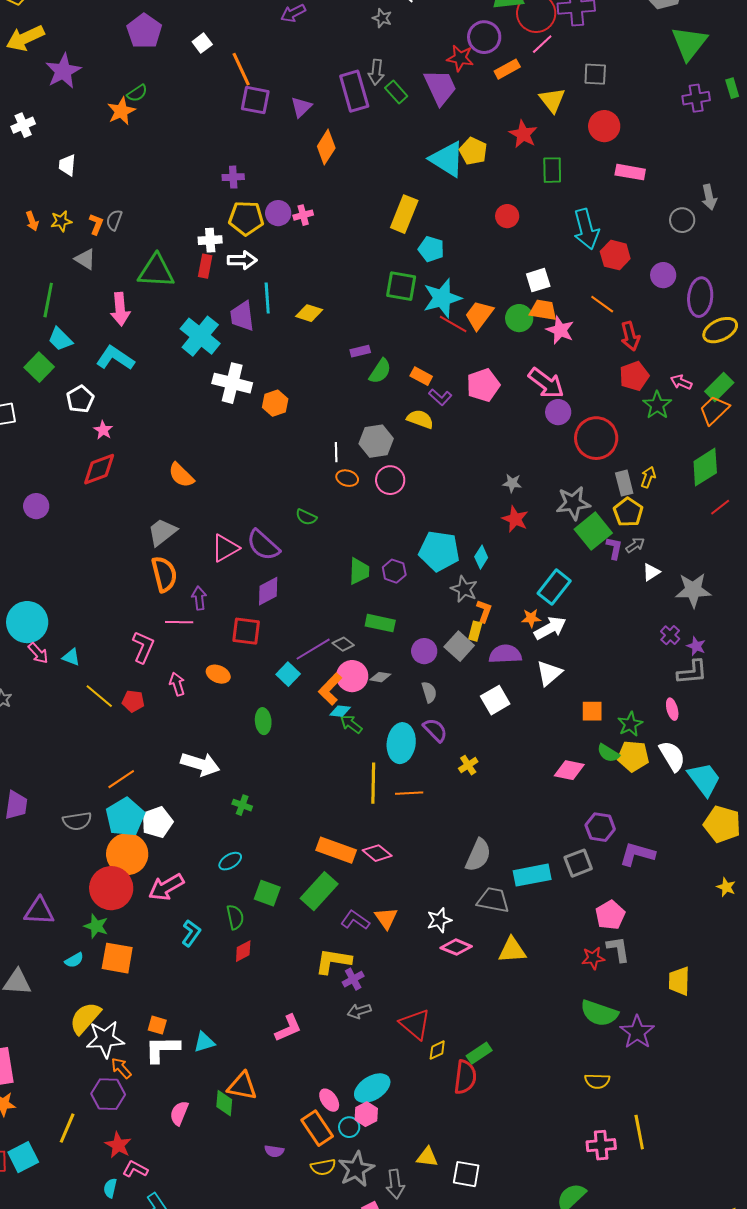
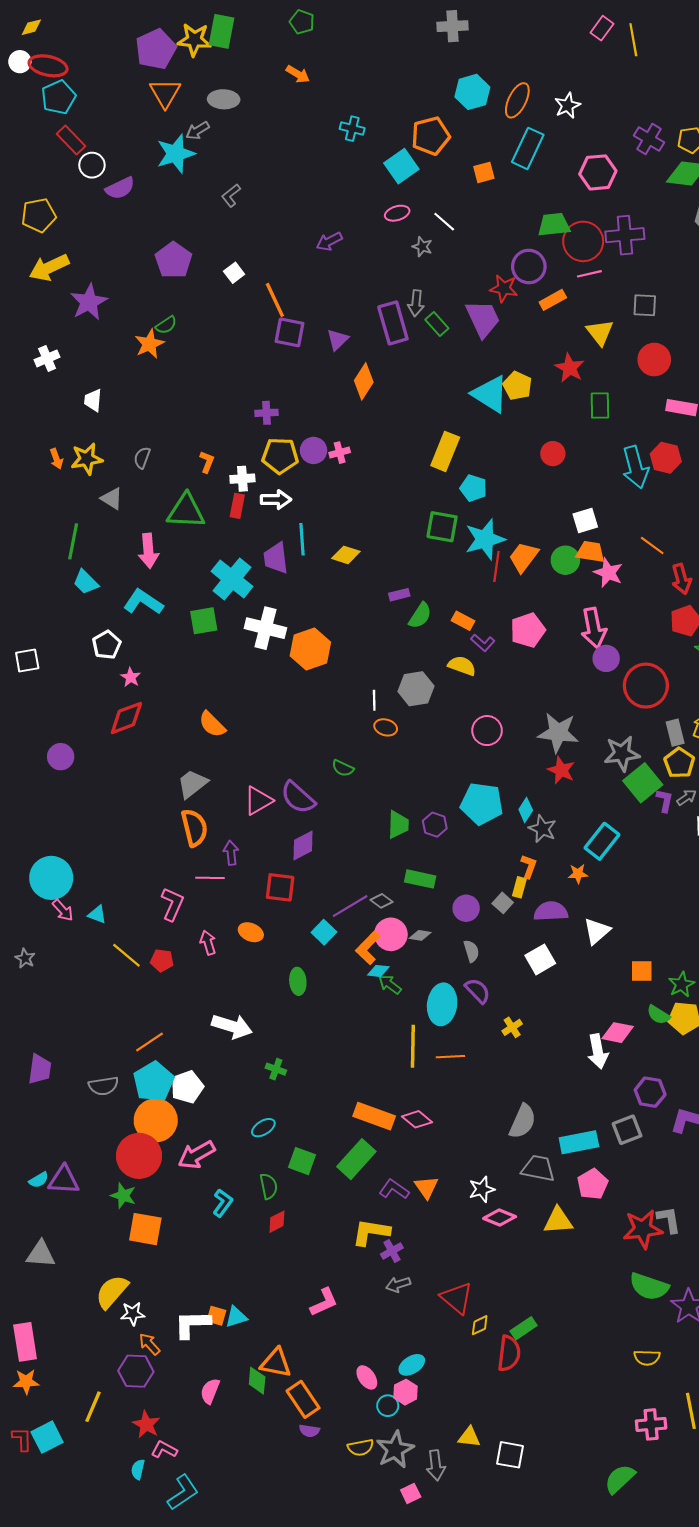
pink line: (542, 44) -> (589, 274), turned 30
yellow star: (61, 221) -> (87, 459), size x1.4
orange L-shape: (96, 224) -> (207, 462), moved
red hexagon: (615, 255) -> (666, 458), moved
red line: (453, 324) -> (496, 566), turned 68
green square: (39, 367) -> (204, 621), moved, turned 36
pink arrow: (546, 383) -> (594, 628), turned 42
orange hexagon: (275, 403) -> (310, 649), size x1.5
pink circle: (390, 480) -> (487, 731), moved
gray star: (512, 483) -> (558, 733), size x2.0
gray star: (464, 589) -> (542, 829), moved
white arrow: (550, 628) -> (598, 1051), moved, turned 108
gray square: (459, 646) -> (503, 903), size x0.7
pink pentagon: (610, 915) -> (593, 1184), moved
red star: (593, 958) -> (643, 1229), size x1.6
cyan semicircle: (74, 960) -> (39, 1180), moved
orange square: (157, 1025) -> (216, 1316), moved
white star: (105, 1039) -> (133, 1314), size x0.6
cyan ellipse: (372, 1088) -> (412, 1365), size x0.7
orange rectangle: (317, 1128) -> (303, 1399), moved

